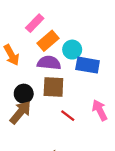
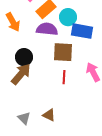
brown square: (53, 87) -> (63, 52), moved
red line: (68, 116) -> (64, 77), turned 56

